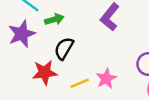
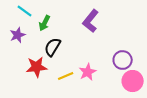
green arrow: (54, 19) -> (45, 23), turned 133
purple star: (22, 34) -> (18, 35), size x0.7

